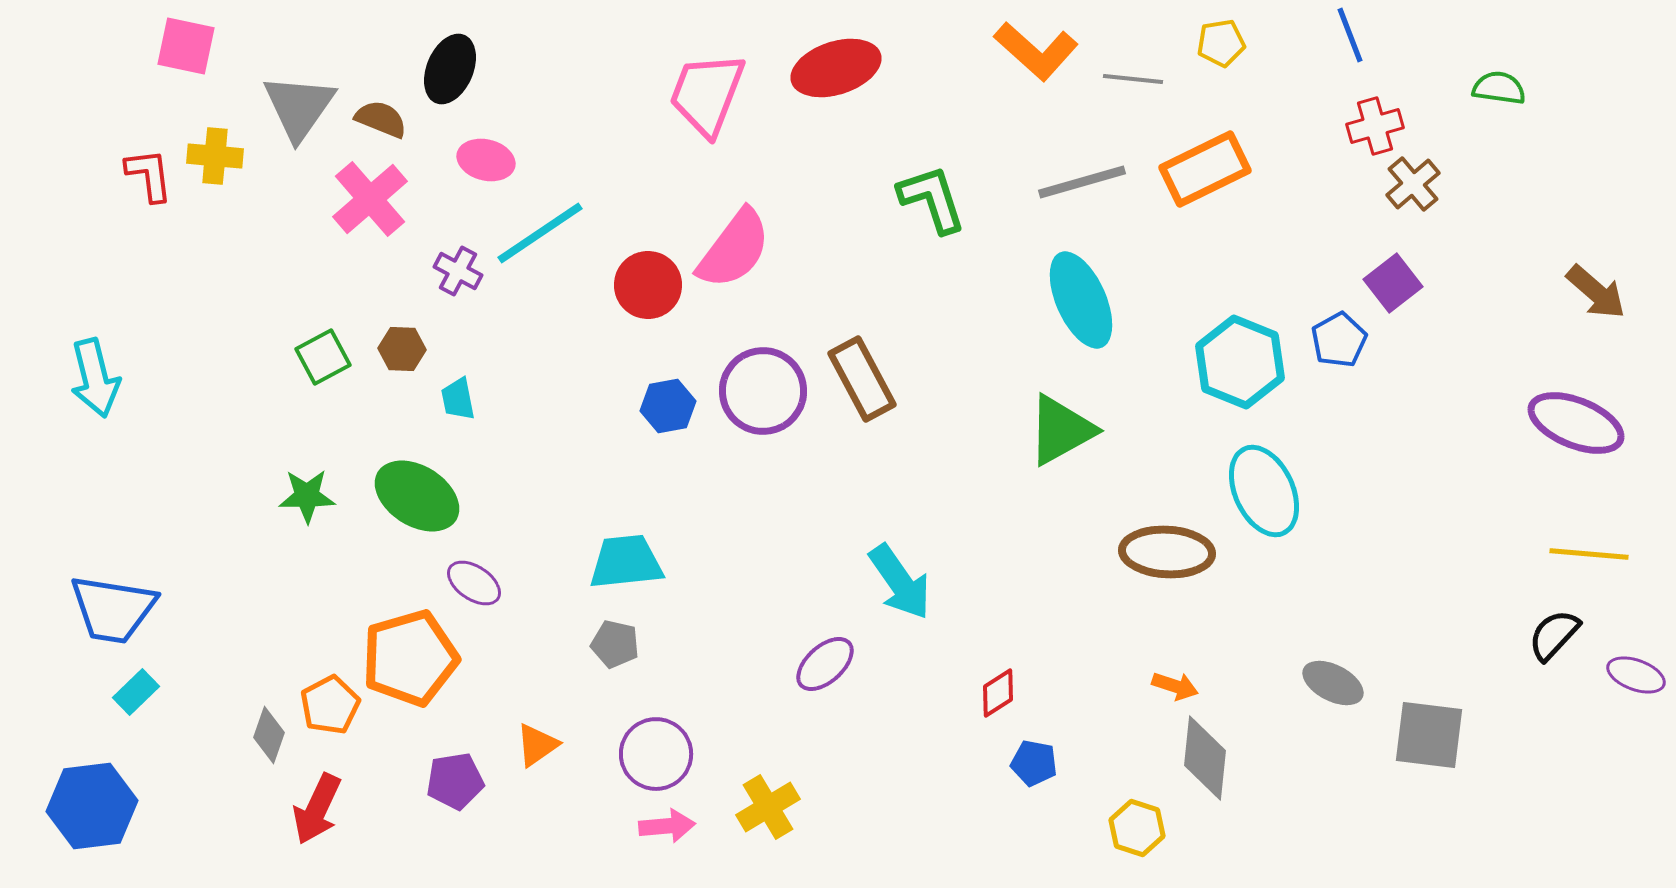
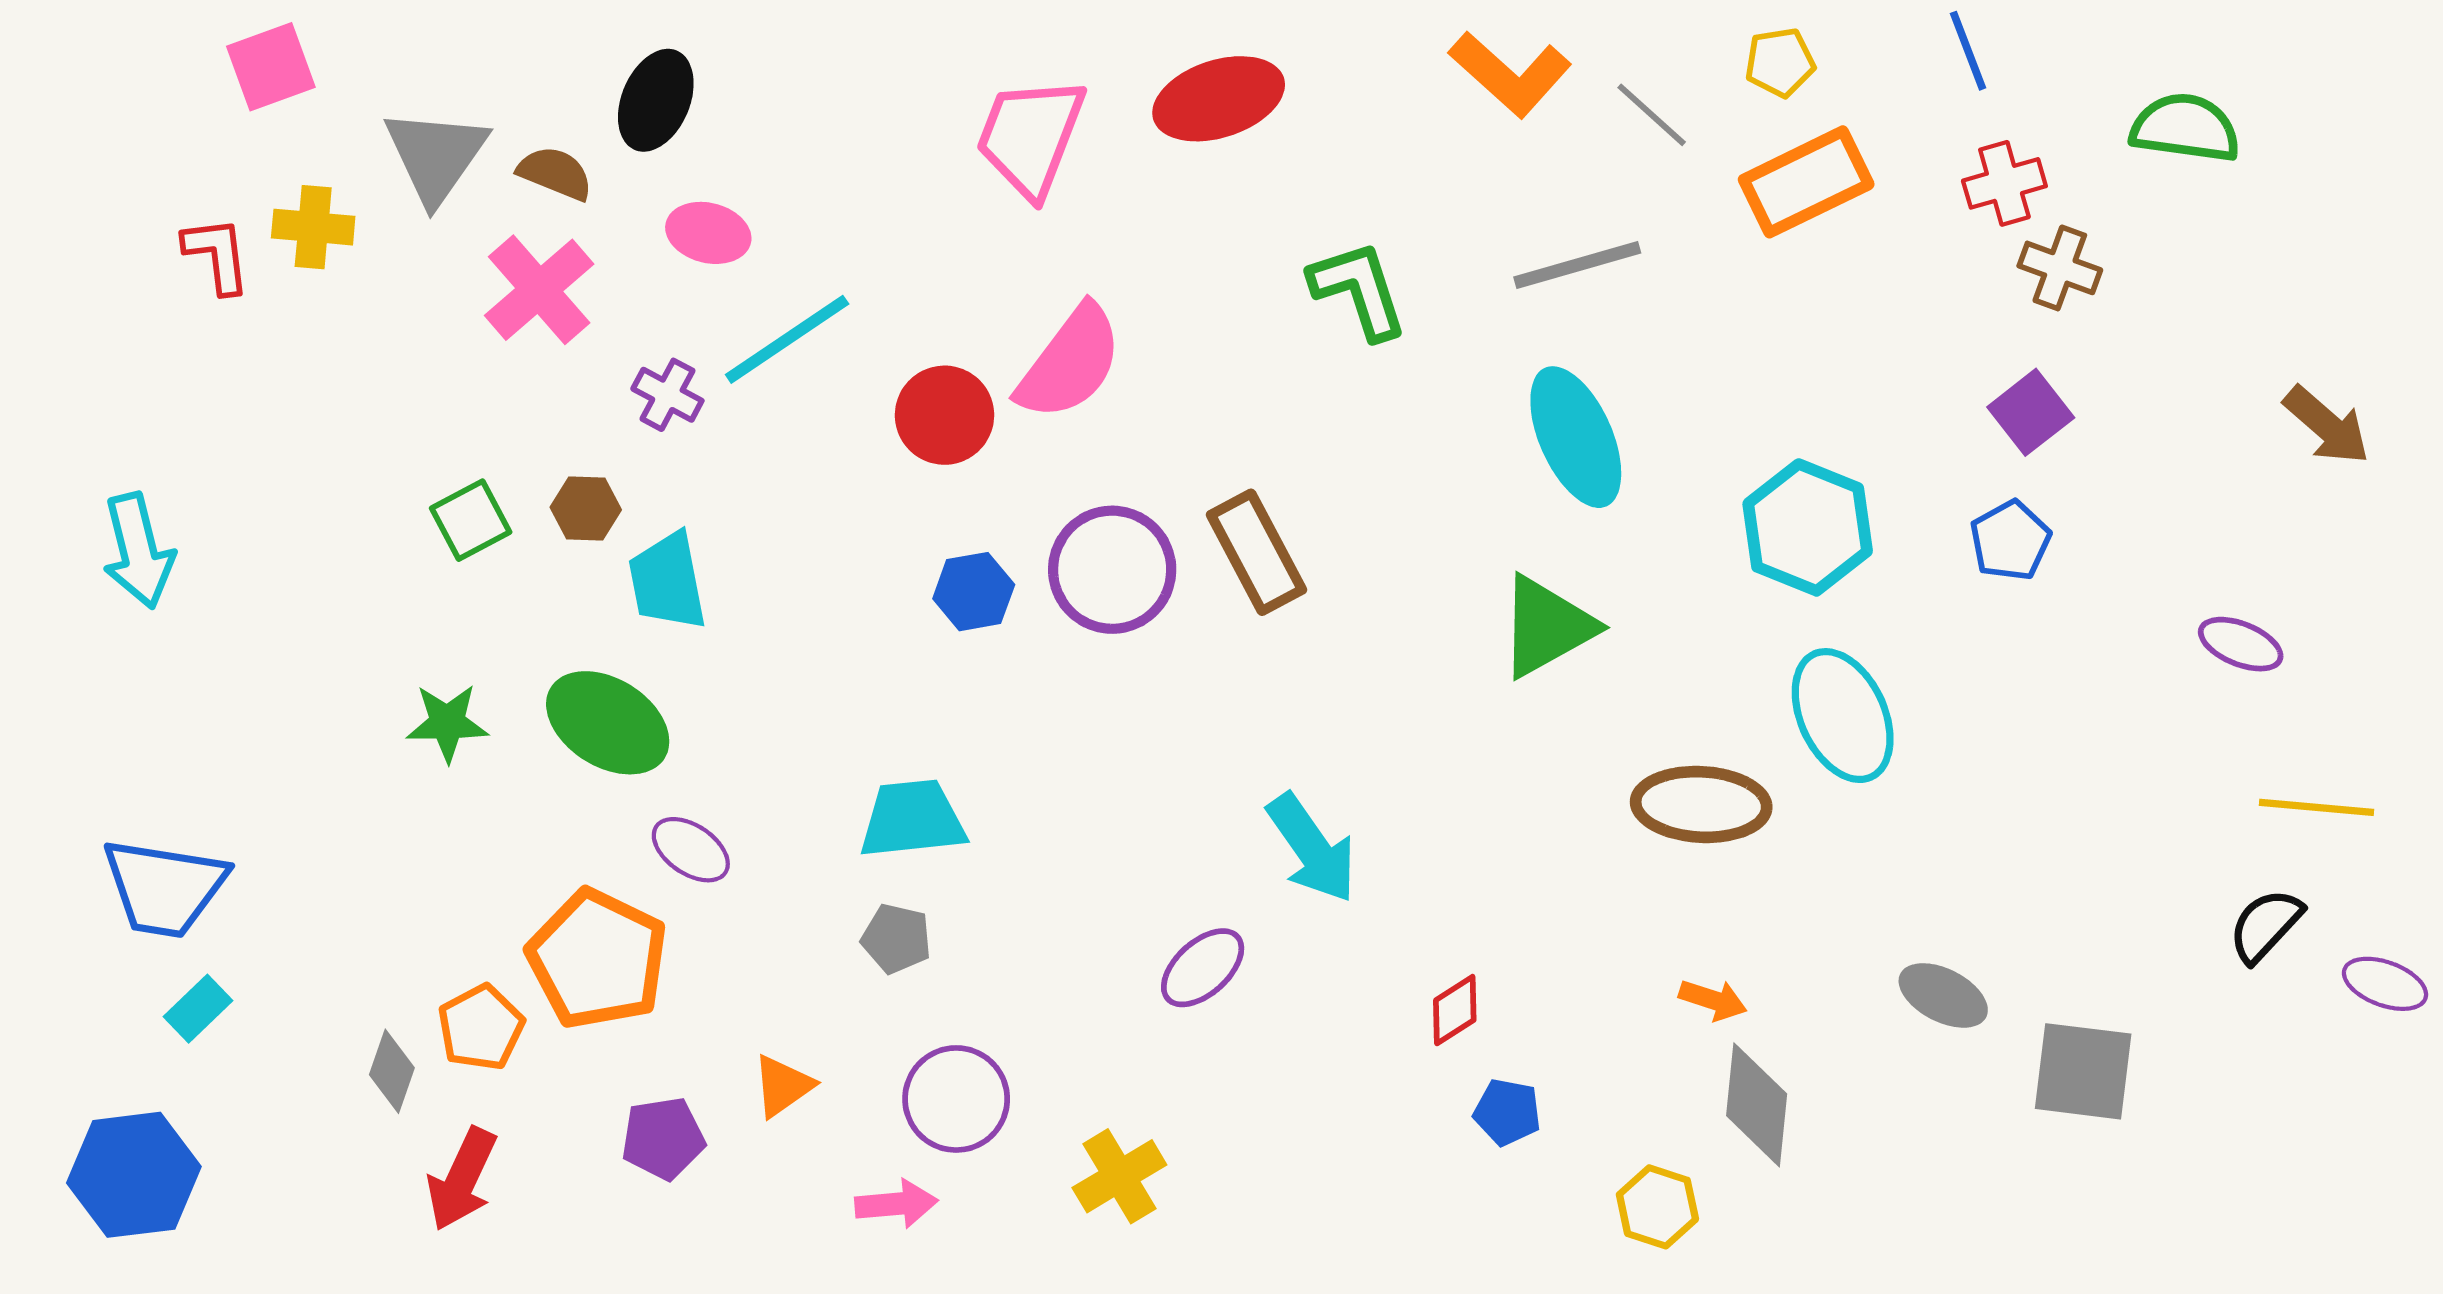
pink square: (186, 46) -> (271, 67), turned -32
gray line: (1133, 79) -> (1652, 115), turned 36
green semicircle: (1499, 88) -> (2185, 128), size x1.4
orange rectangle: (1205, 169) -> (1806, 182), moved
brown cross: (1413, 184) -> (2060, 268), turned -30
blue pentagon: (1339, 340) -> (2010, 541), moved
cyan trapezoid: (458, 399) -> (667, 581), size x1.6
purple ellipse: (1576, 423) -> (2241, 644), moved, size x0.6
orange pentagon: (410, 658) -> (597, 959), turned -30
pink arrow: (667, 826) -> (896, 1204), moved

